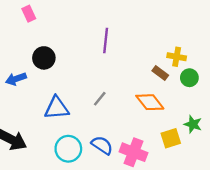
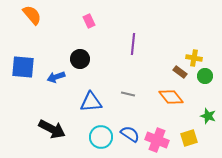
pink rectangle: (29, 14) -> (89, 21), moved
gray line: (100, 99) -> (128, 94), turned 64
yellow square: (171, 138) -> (189, 138), moved

